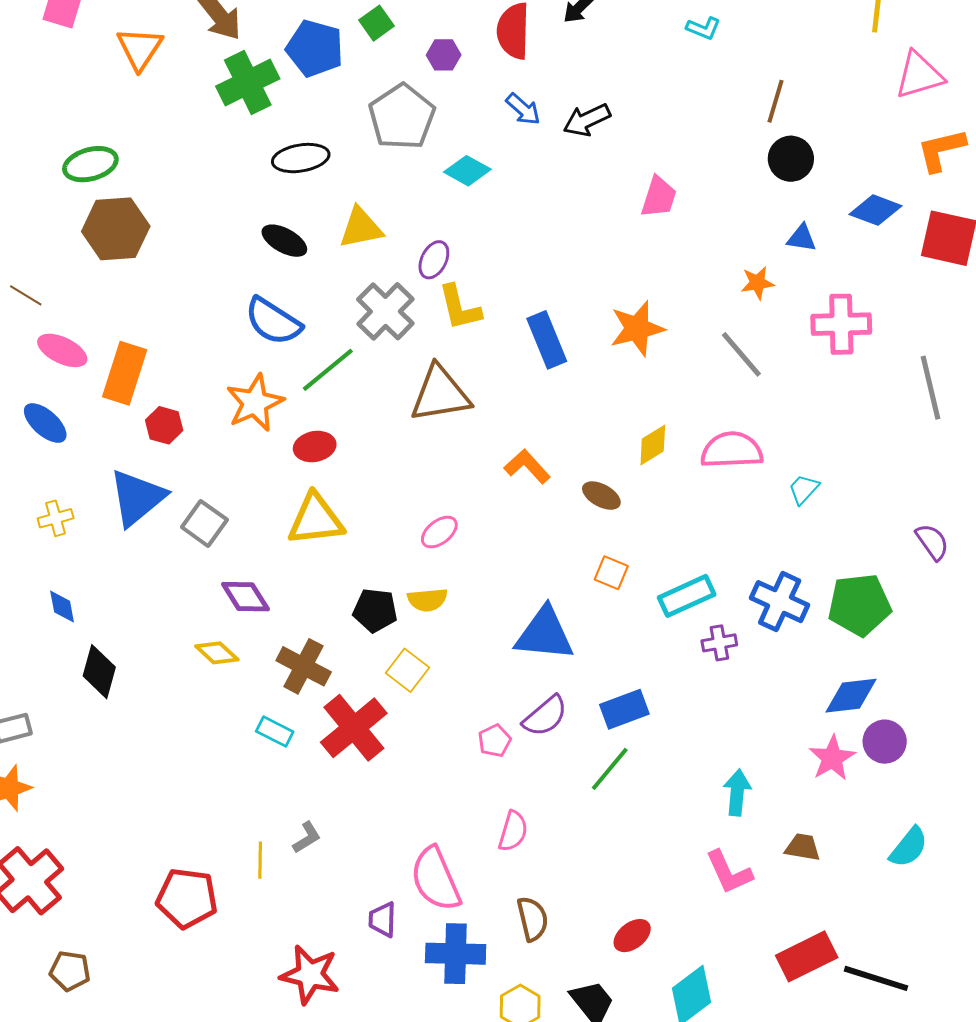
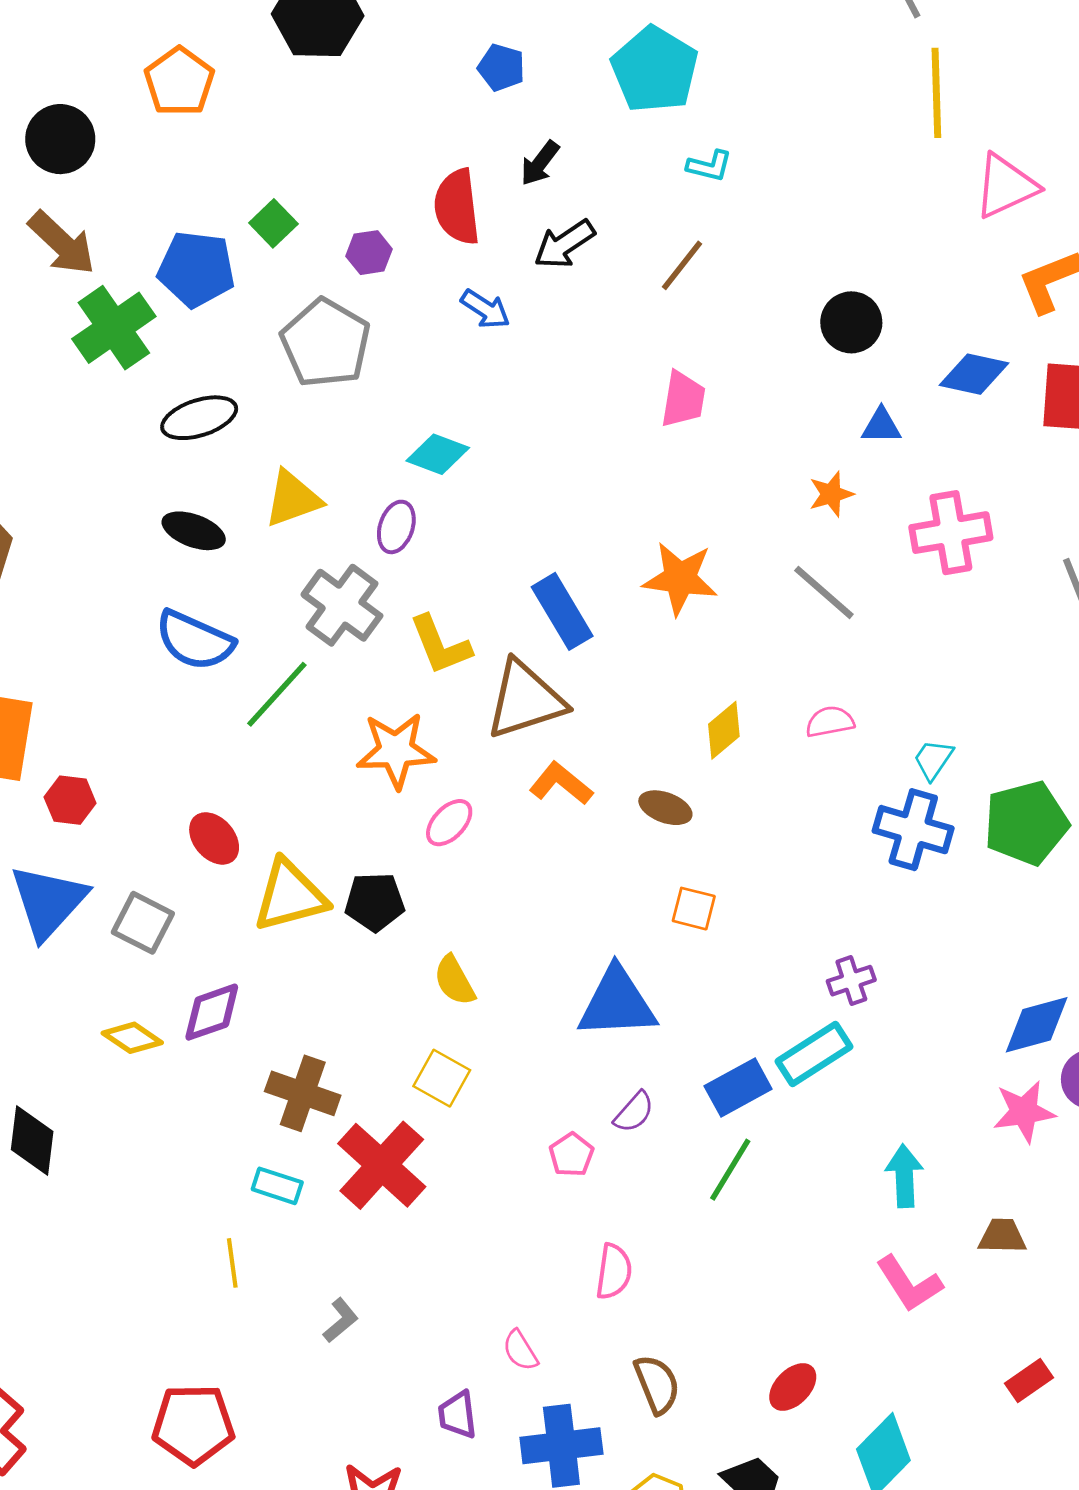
brown line: (775, 101) -> (682, 265), moved, turned 30
black arrow: (587, 120) -> (564, 244), moved
cyan diamond: (467, 171) -> (438, 454), moved
yellow L-shape: (460, 308) -> (440, 645), moved
orange star: (637, 328) -> (680, 578), turned 30
brown triangle: (440, 394) -> (525, 700), moved
orange star: (255, 403) -> (396, 750), moved, turned 30
red ellipse: (315, 447) -> (214, 838), moved, turned 69
pink semicircle: (732, 450) -> (830, 722), size x0.6
pink ellipse: (439, 532) -> (449, 823), moved
cyan rectangle: (687, 596) -> (814, 1054), moved
purple diamond: (245, 597) -> (212, 1012), turned -69
yellow semicircle: (427, 600) -> (454, 980), turned 75
blue cross: (780, 602) -> (913, 830), moved
green pentagon: (859, 605) -> (1026, 823), moved
black pentagon: (375, 610) -> (375, 902), moved
yellow diamond: (217, 653) -> (132, 1038), moved
purple semicircle: (545, 716) -> (634, 1112), size x0.7
pink star: (832, 758) -> (1024, 1112), turned 30
yellow line: (260, 860) -> (232, 1263), moved
pink semicircle: (436, 879) -> (520, 1350), size x0.5
red rectangle: (807, 956) -> (1029, 1380), size x0.6

